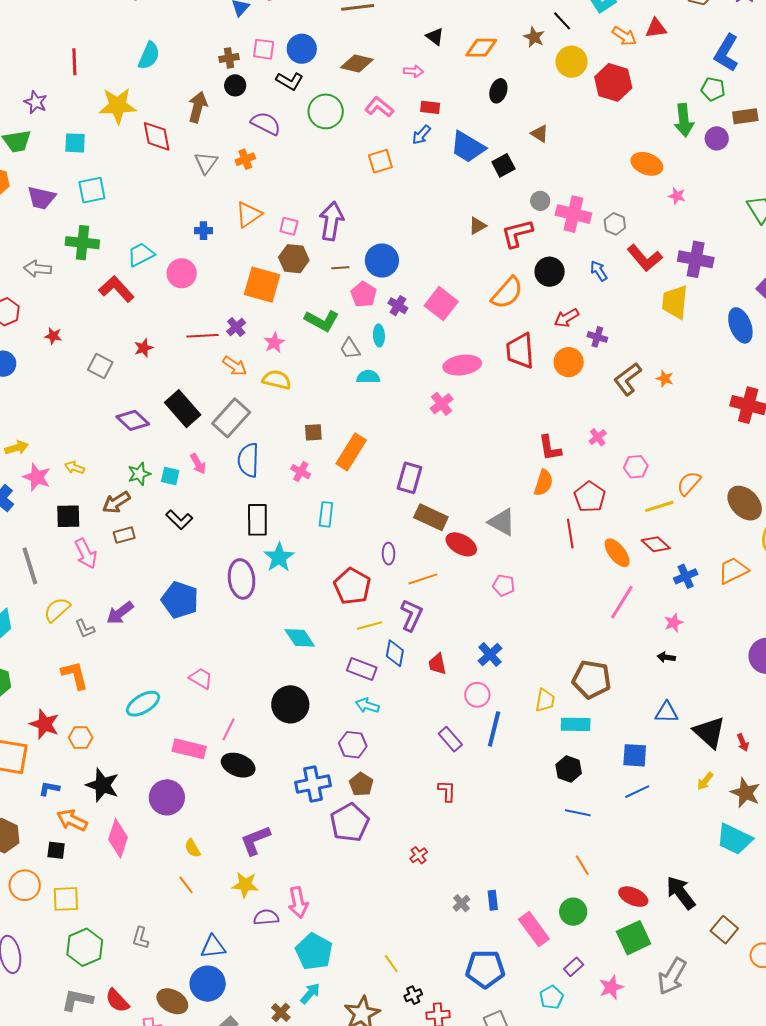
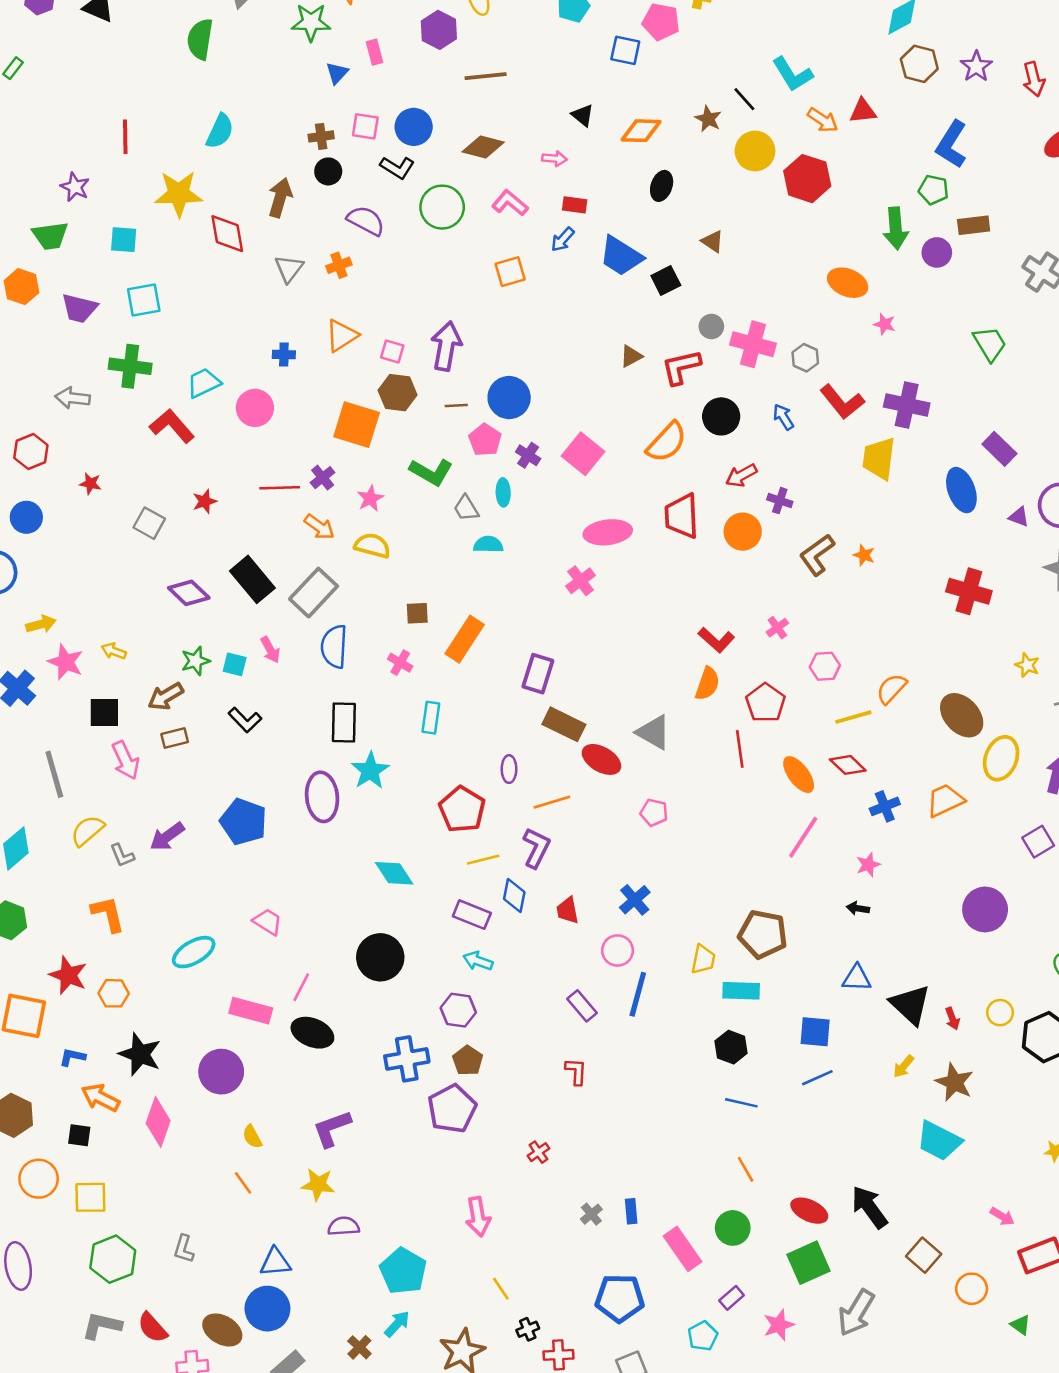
red L-shape: (550, 448) -> (716, 640), turned -40
pink arrow: (298, 902) -> (478, 1217), moved

